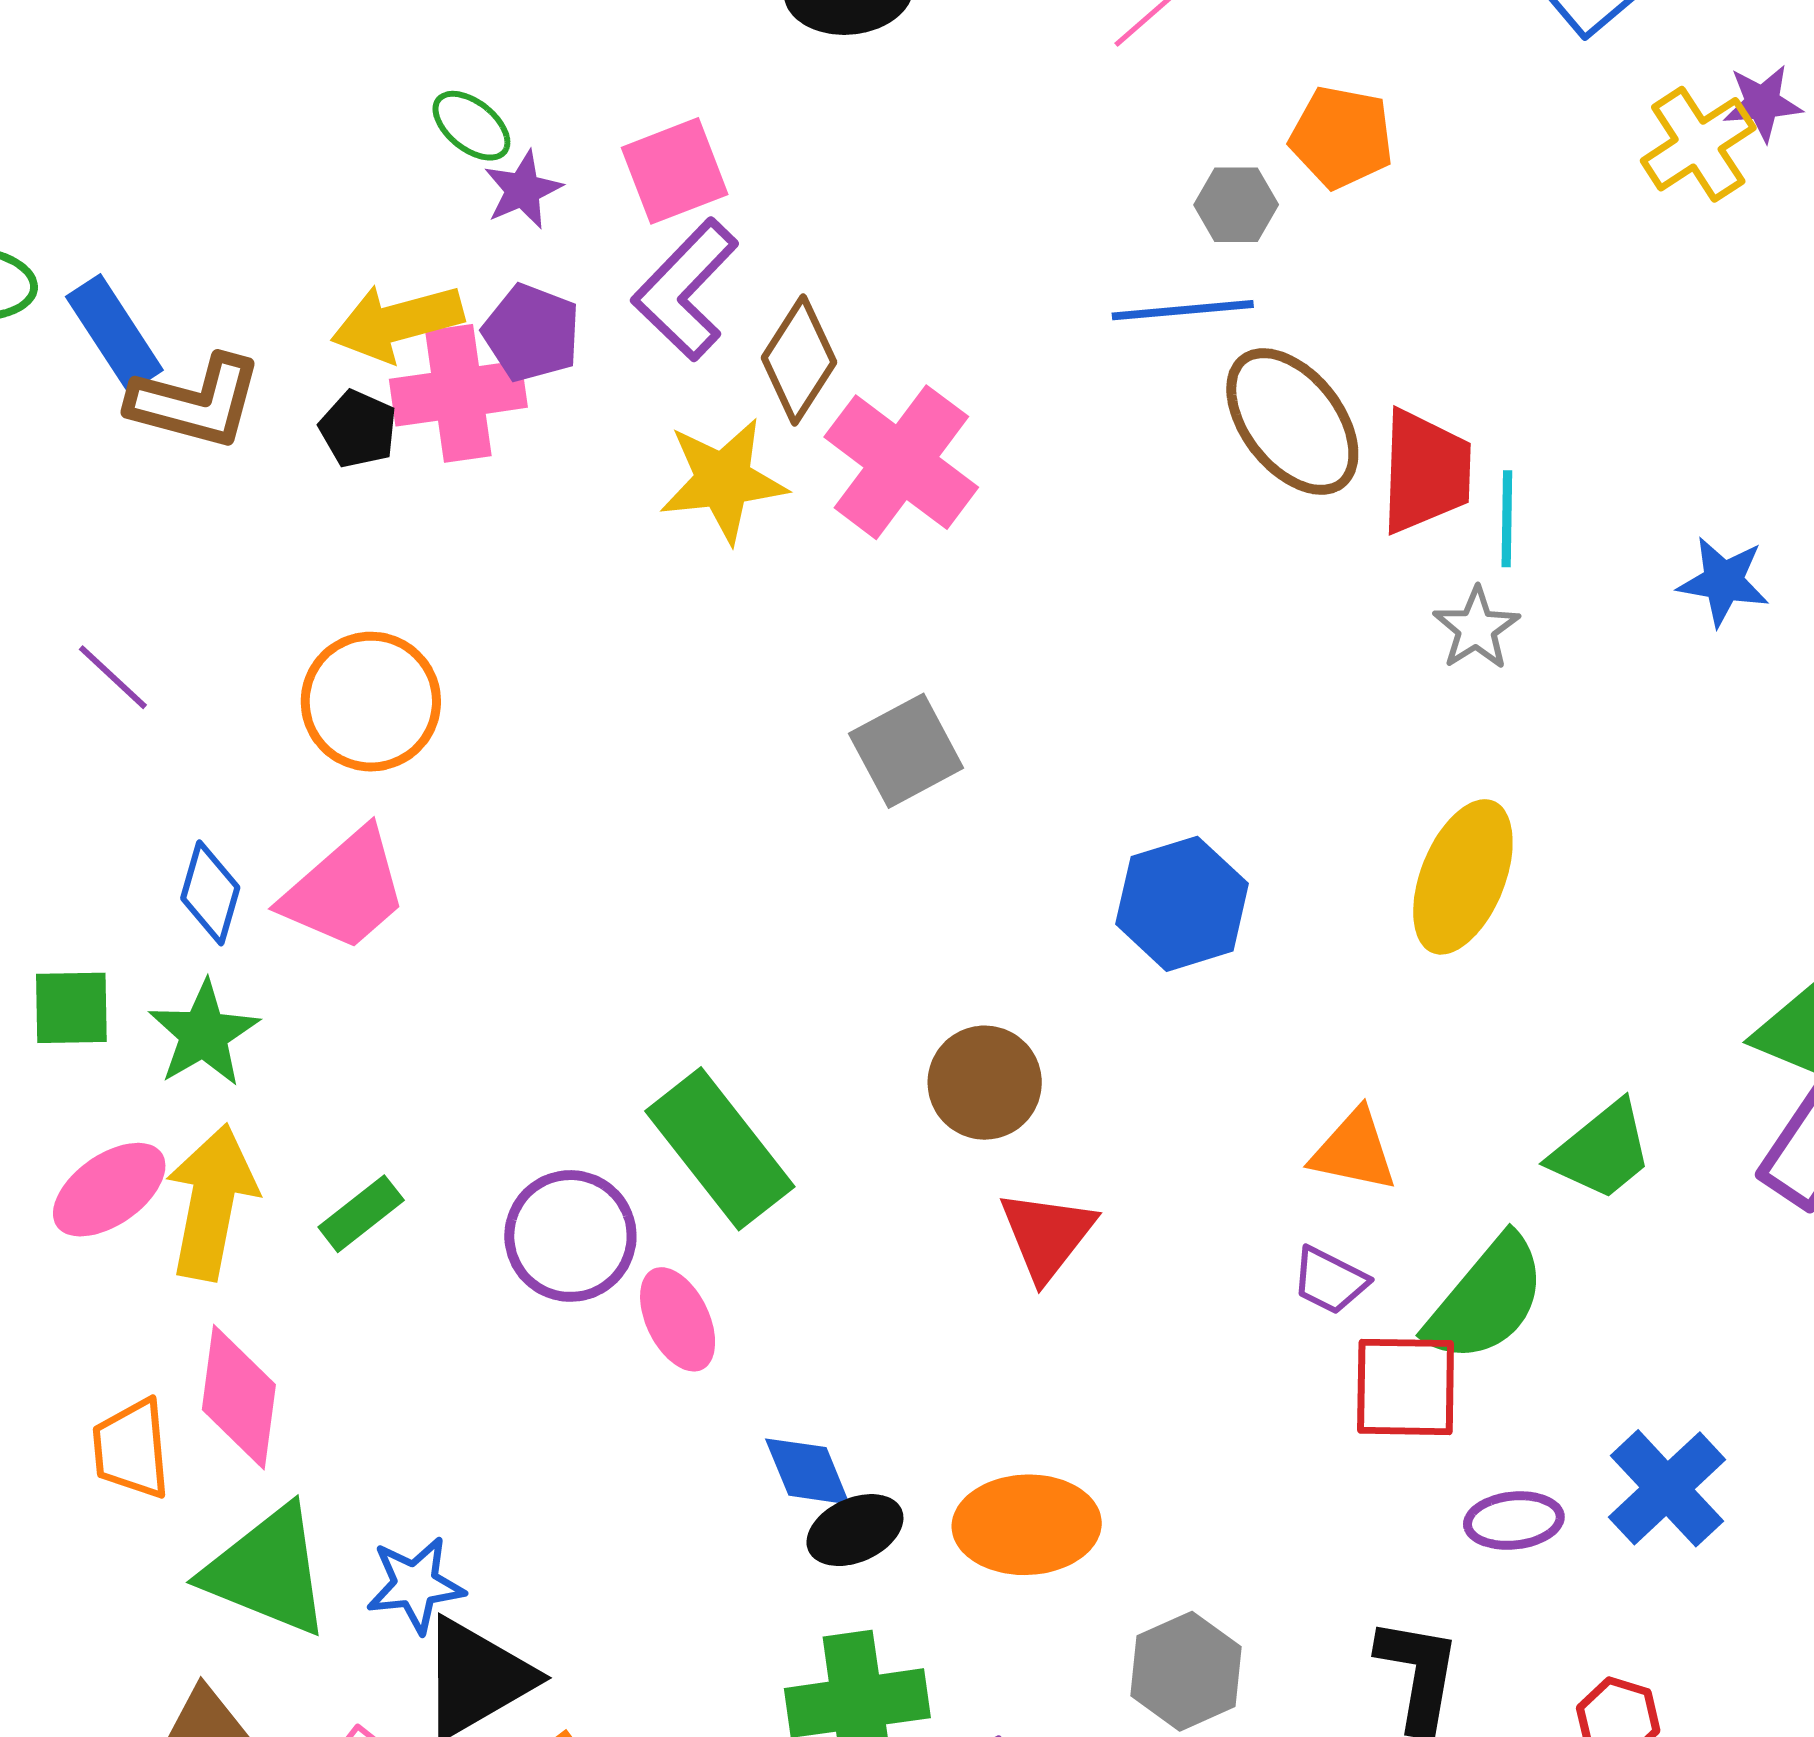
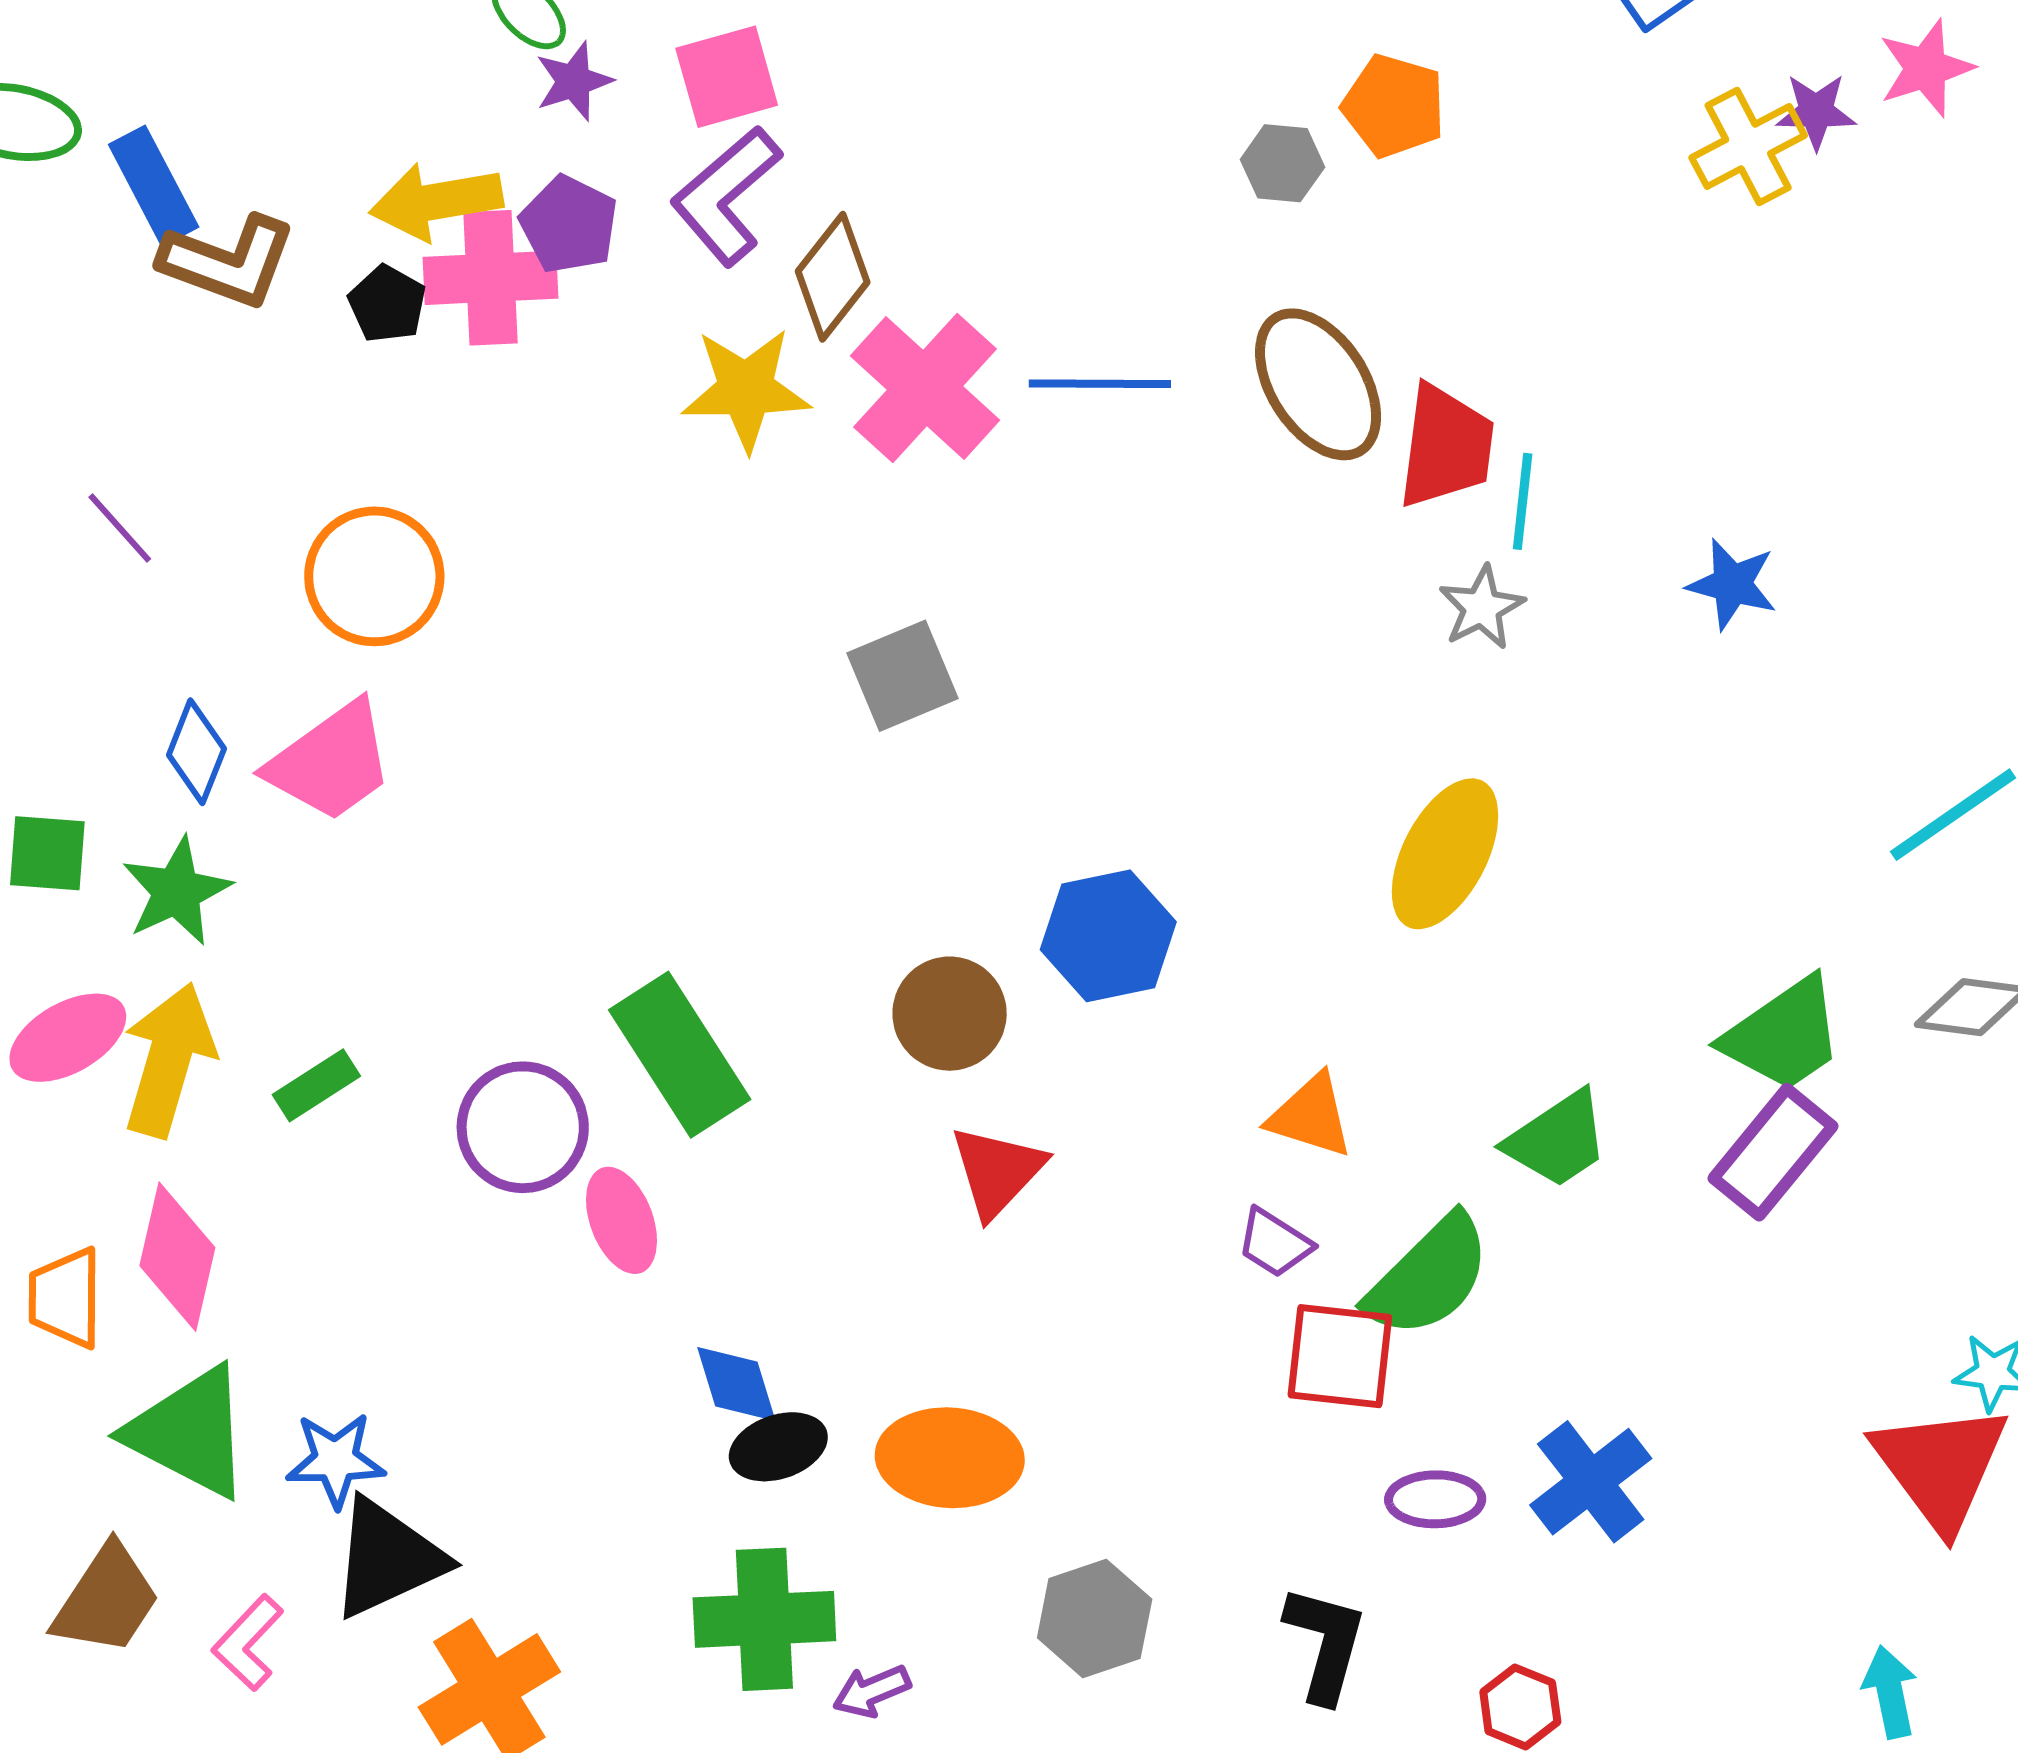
blue line: (1183, 310) -> (1100, 384), moved
blue hexagon: (1182, 904) -> (1108, 936), moved

